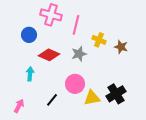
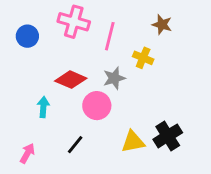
blue circle: (29, 35) -> (27, 36), moved
brown star: (121, 47) -> (162, 25), moved
pink circle: (75, 84) -> (97, 106), moved

